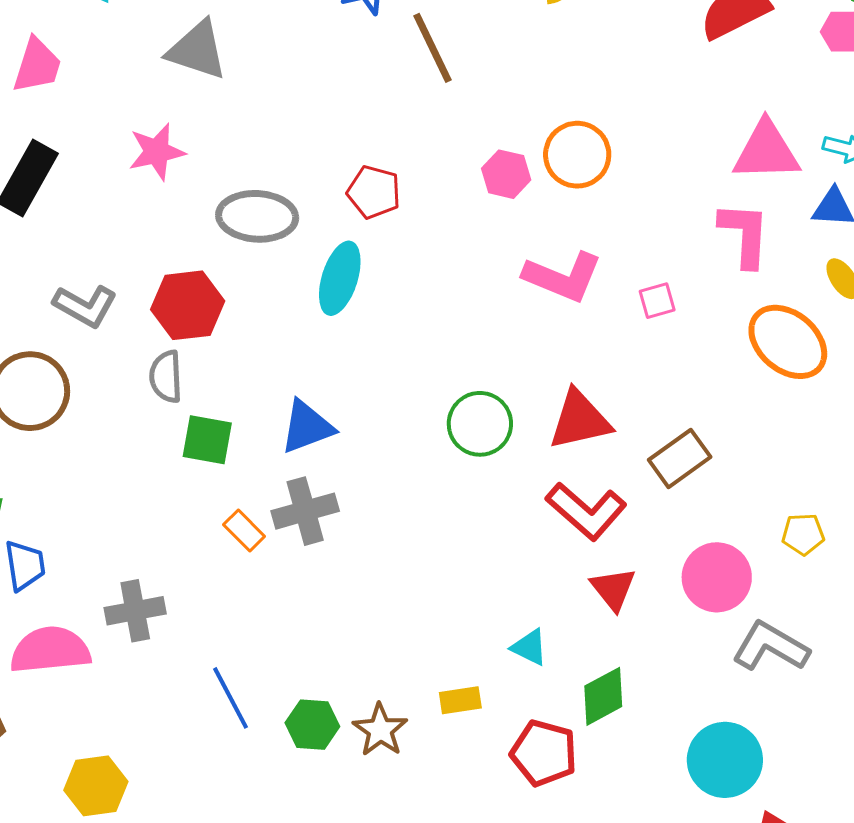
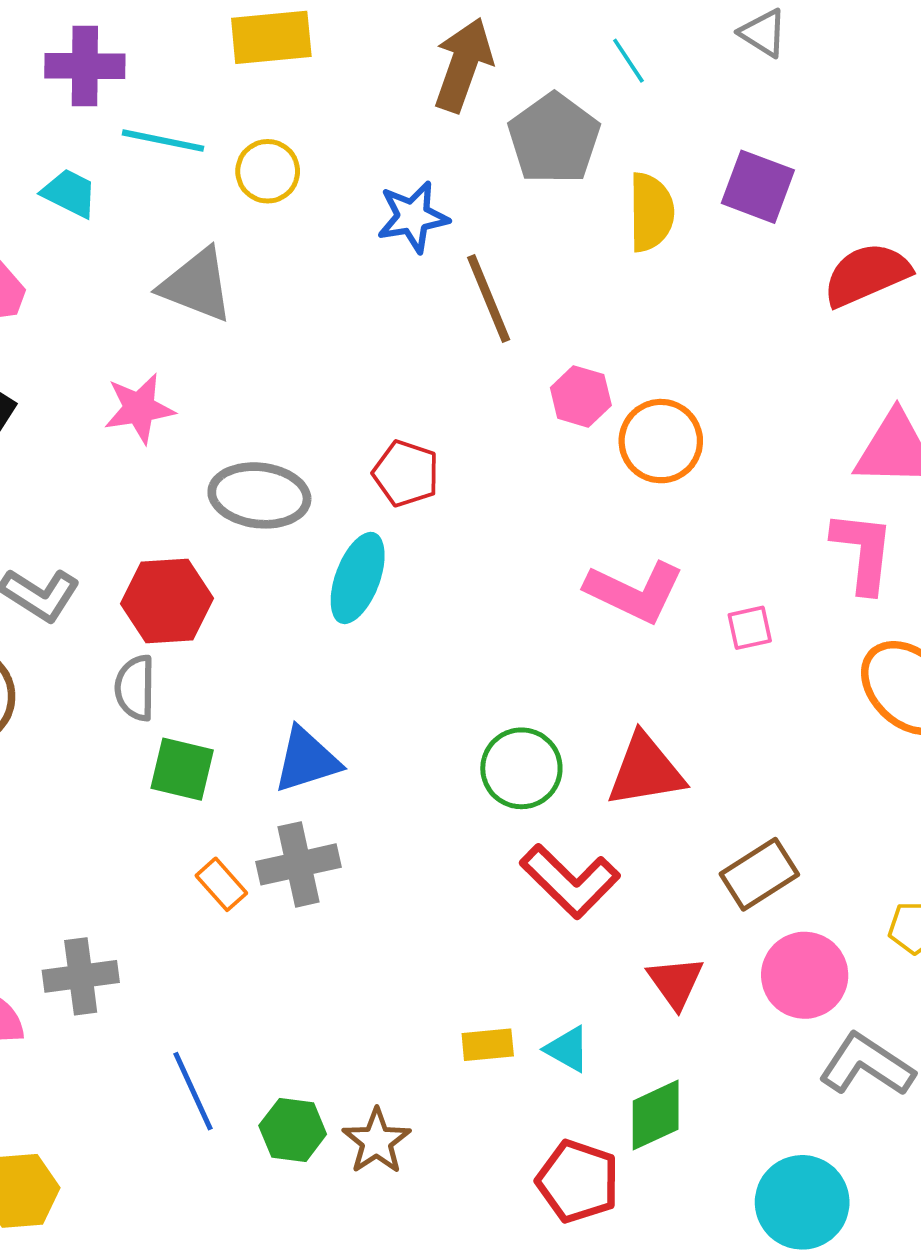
pink hexagon: (506, 174) -> (581, 396), moved
brown rectangle: (680, 458) -> (759, 874), moved
red L-shape: (586, 511) -> (570, 881), moved
yellow rectangle: (460, 700) -> (488, 1045), moved

